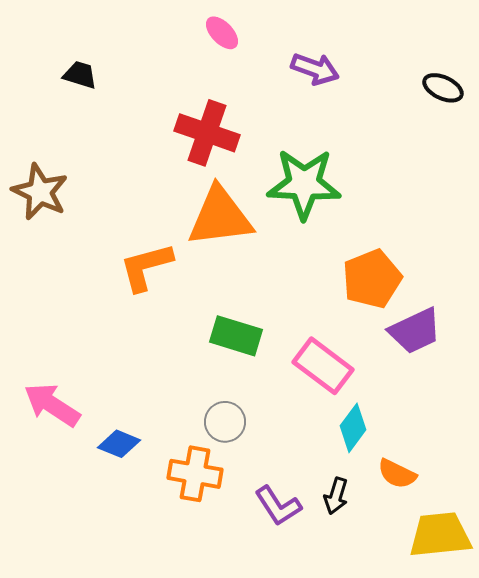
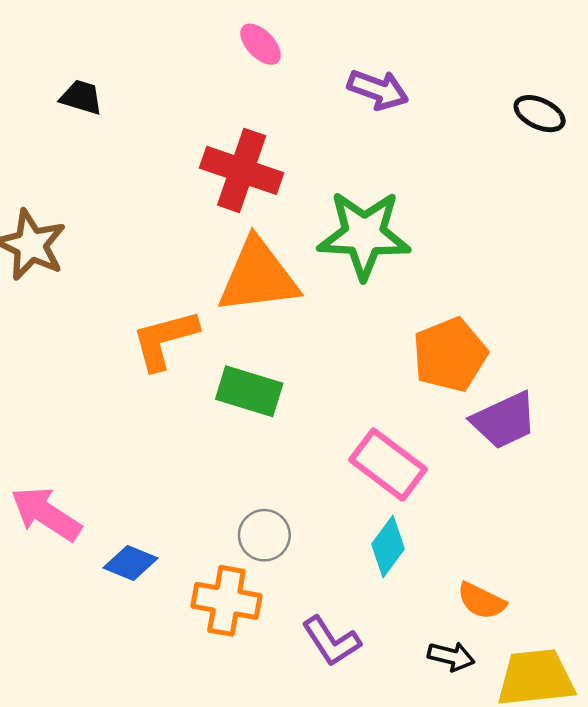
green rectangle: (236, 336) -> (249, 391), moved
cyan diamond: (353, 428) -> (388, 547), moved
black arrow: (336, 496) -> (451, 656), moved, turned -93

